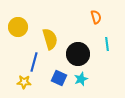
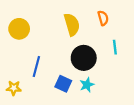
yellow semicircle: (50, 39) -> (72, 25), moved
yellow star: (24, 82) -> (14, 88), moved

